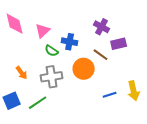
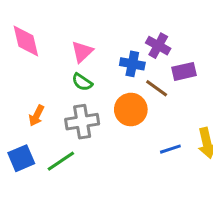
pink triangle: (43, 31) -> (82, 52), moved
blue cross: (70, 42) -> (132, 64), moved
orange arrow: (22, 73) -> (37, 116), turned 64

